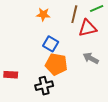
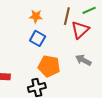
red triangle: (88, 28) -> (80, 30), turned -30
blue square: (51, 44) -> (38, 38), moved

